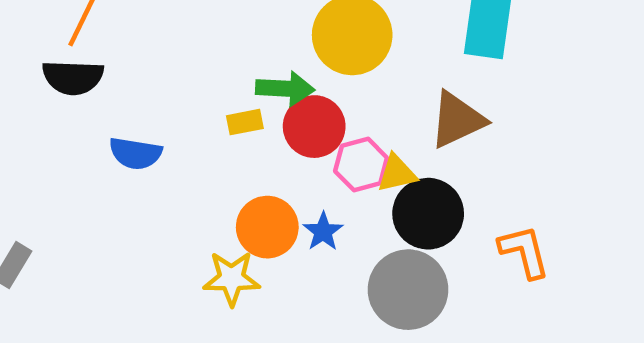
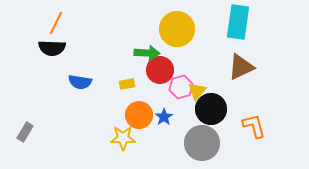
brown triangle: (457, 120) -> (241, 67), moved
yellow rectangle: (245, 122) -> (127, 84), moved
yellow triangle: (397, 173) -> (197, 91), turned -36

